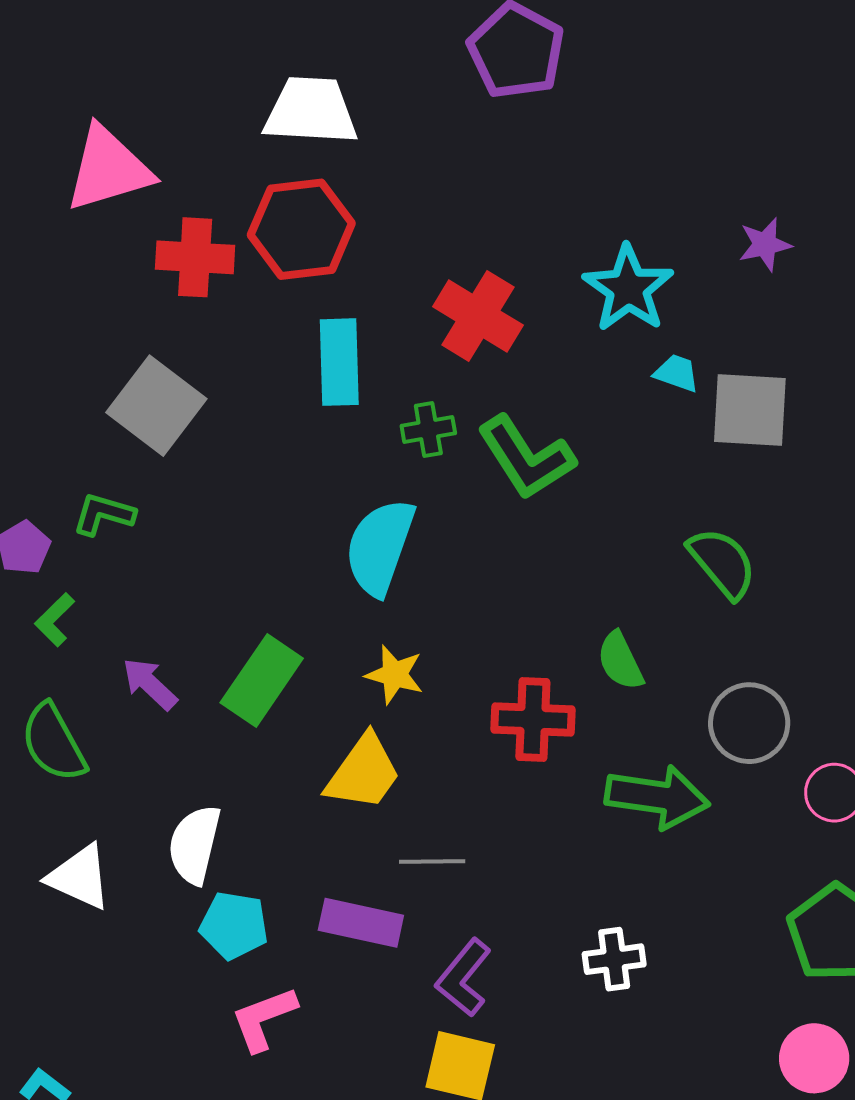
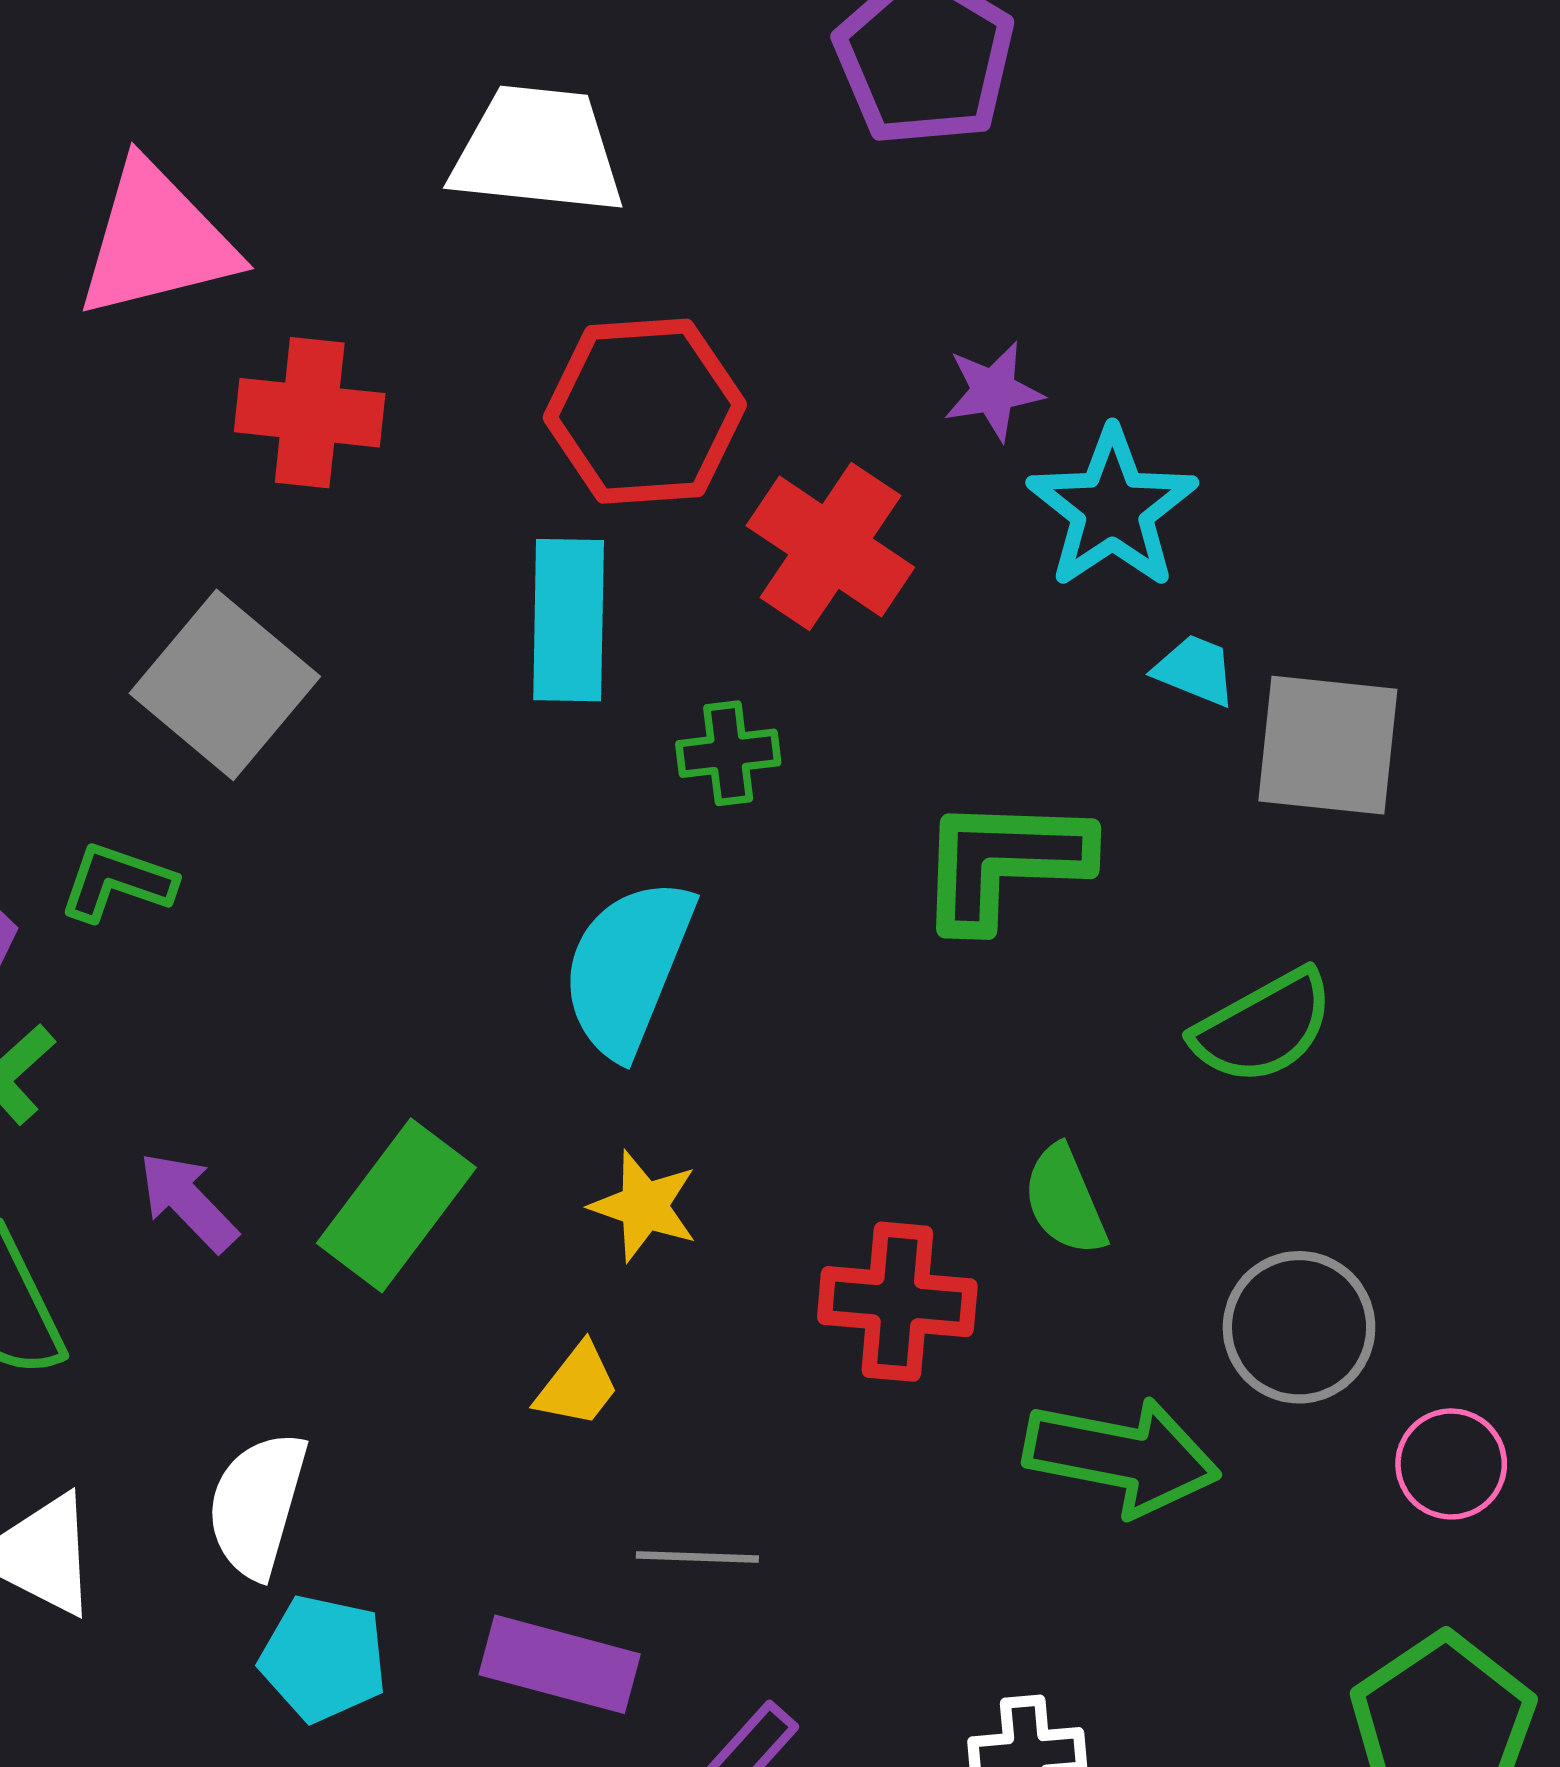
red hexagon: (301, 229) -> (645, 411), moved
purple star: (765, 244) -> (993, 391), moved
green L-shape: (526, 458) -> (1004, 862), moved, turned 122
green semicircle: (722, 563) -> (1263, 1027), turned 98
yellow trapezoid: (363, 773) -> (578, 1385), size x0.6

